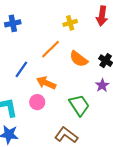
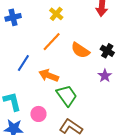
yellow cross: (70, 23) -> (56, 14), moved, turned -32
pink circle: (37, 102) -> (38, 114), moved
green trapezoid: (79, 105) -> (67, 96), moved

